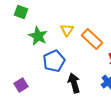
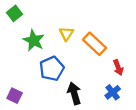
green square: (21, 12) -> (15, 13), turned 32
purple square: (21, 85) -> (15, 96), turned -32

